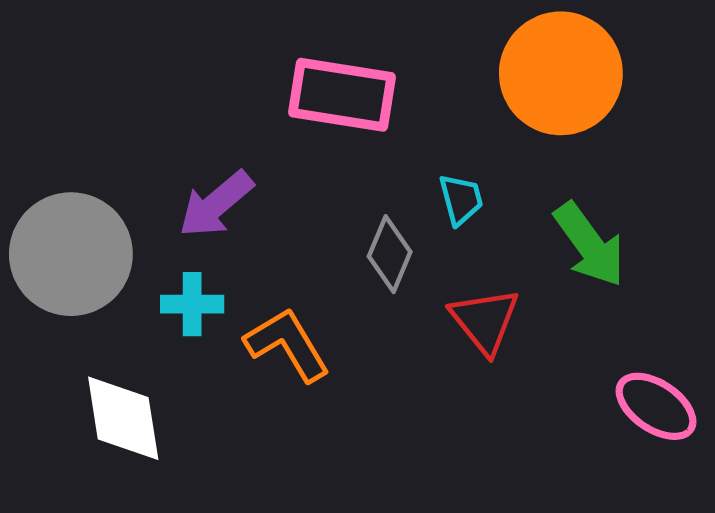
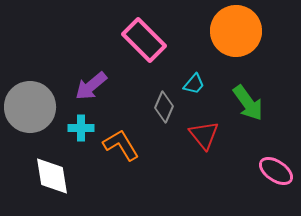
pink rectangle: (342, 95) -> (144, 40), turned 36
cyan trapezoid: (461, 199) -> (194, 84), turned 55

